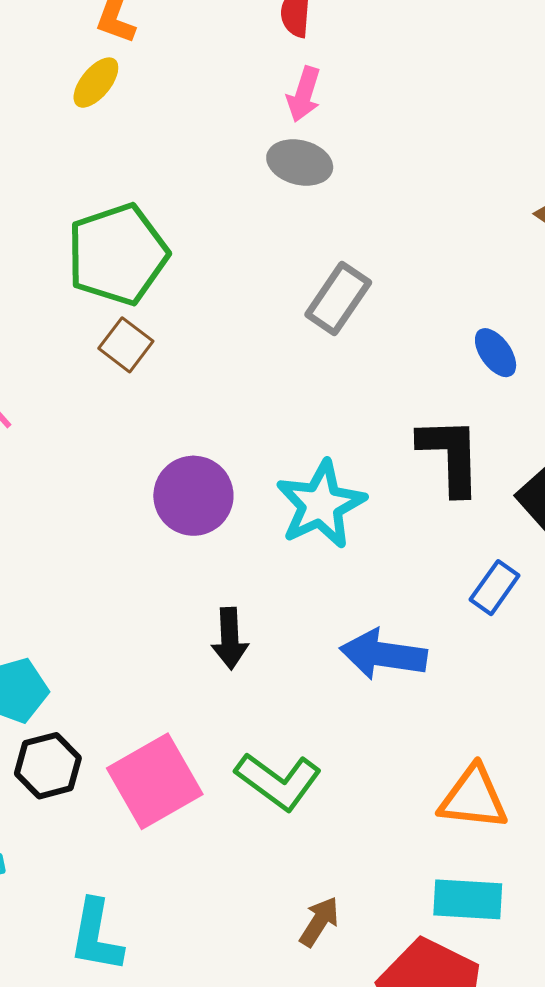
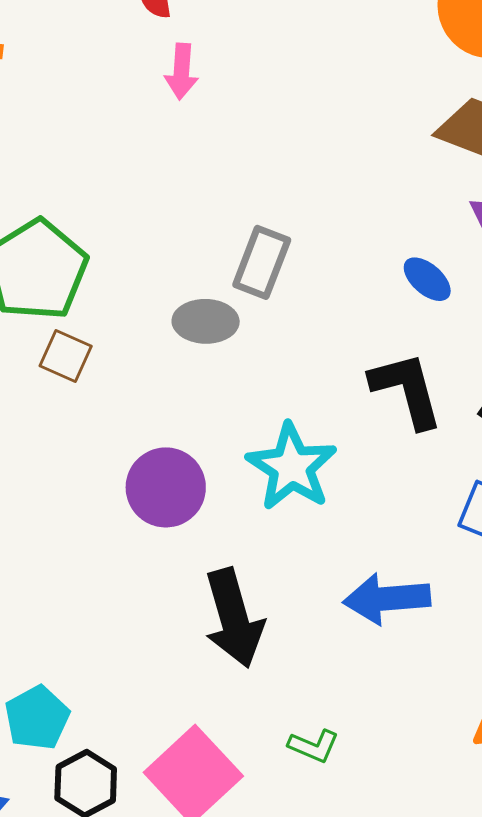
gray ellipse: (300, 162) -> (206, 321), moved
black arrow: (230, 638) -> (234, 618), size x1.6
green L-shape: (278, 781) -> (314, 746), size x0.6

